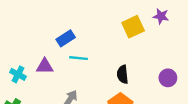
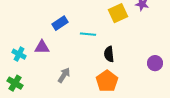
cyan line: (78, 58) -> (88, 34), moved
purple circle: (168, 78) -> (155, 63), moved

